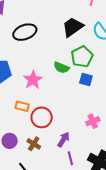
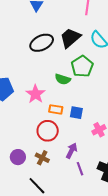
black ellipse: (25, 32) -> (42, 43), moved
blue square: (86, 79) -> (76, 113), moved
orange rectangle: (22, 106) -> (56, 109), moved

